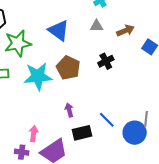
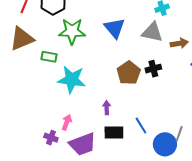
gray triangle: (97, 26) -> (152, 32), size x1.6
brown pentagon: (68, 68) -> (129, 73), moved
cyan star: (38, 76) -> (72, 80), moved

